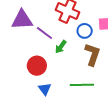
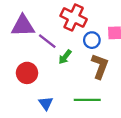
red circle: (37, 66) -> (27, 73), moved

